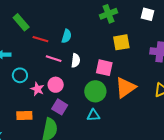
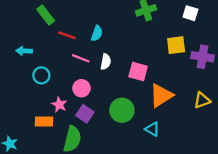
yellow square: (121, 42) -> (176, 45), moved
pink star: (37, 89) -> (59, 105), moved
green circle: (95, 91) -> (122, 110), moved
cyan triangle: (93, 115) -> (152, 129), moved, turned 32

